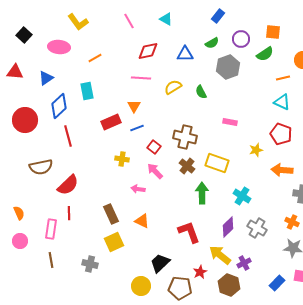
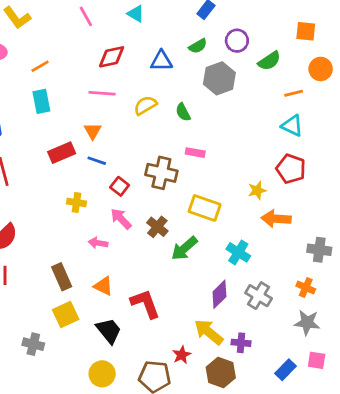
orange square: (273, 32) -> (306, 31), moved
cyan rectangle: (87, 91) -> (41, 101), moved
pink rectangle: (230, 122) -> (195, 153), moved
blue line: (137, 128) -> (97, 161), turned 40
brown cross: (187, 166) -> (157, 227), moved
orange arrow: (282, 170) -> (276, 219), moved
green arrow: (202, 193) -> (184, 248), turned -130
red L-shape: (189, 232) -> (145, 304), moved
black trapezoid: (160, 263) -> (109, 331), moved, turned 95
purple cross: (244, 263) -> (241, 343), turned 32

